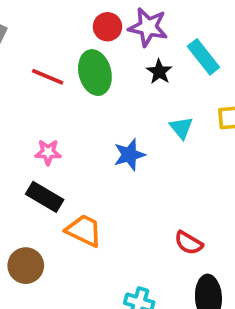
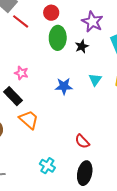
red circle: (107, 27) -> (51, 13), moved
black star: (159, 72) -> (82, 46), moved
red line: (48, 77) -> (21, 21), moved

